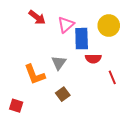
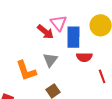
red arrow: (37, 17) -> (45, 32), moved
pink triangle: (66, 25) -> (59, 23), turned -30

